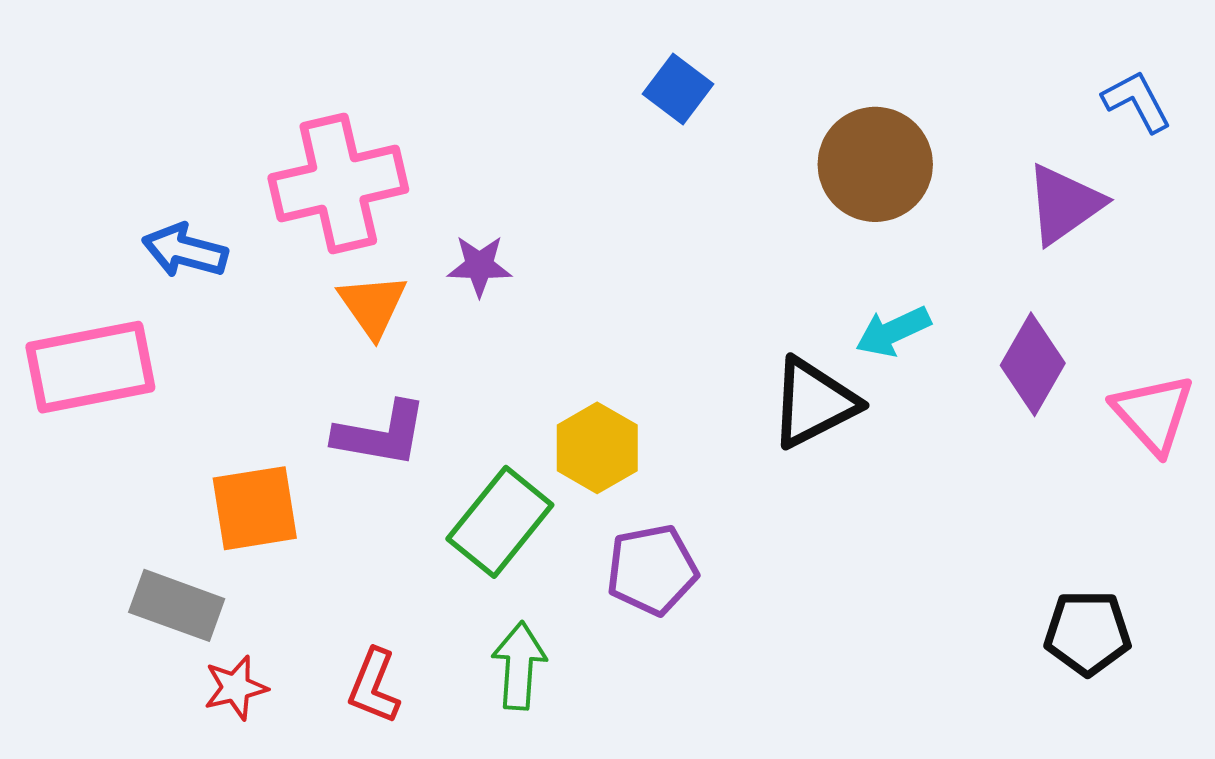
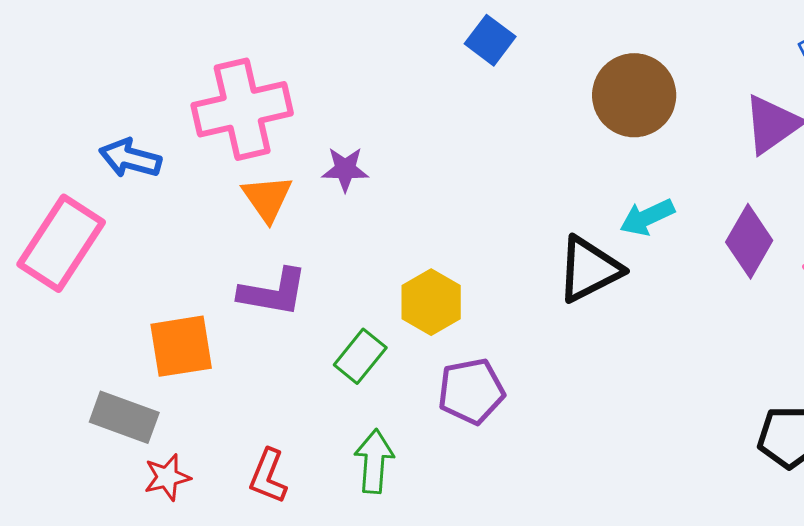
pink rectangle: (90, 367) -> (61, 243), turned -46
green rectangle: (500, 522) -> (360, 356), size x0.7

